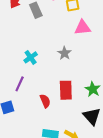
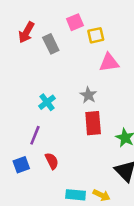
red rectangle: (66, 90) -> (93, 123), moved
red semicircle: (45, 101) -> (52, 161), moved

